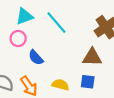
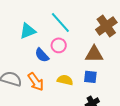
cyan triangle: (25, 16) -> (28, 31), moved
pink circle: (18, 39) -> (59, 45), moved

